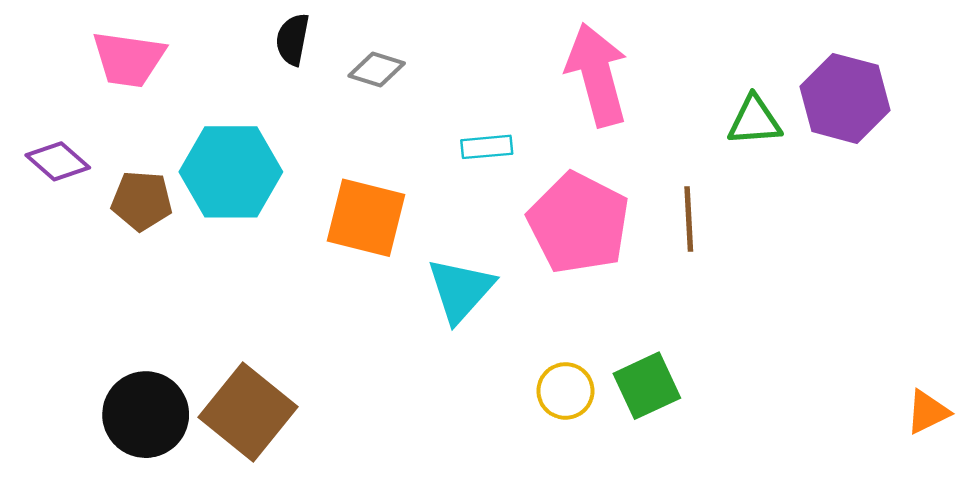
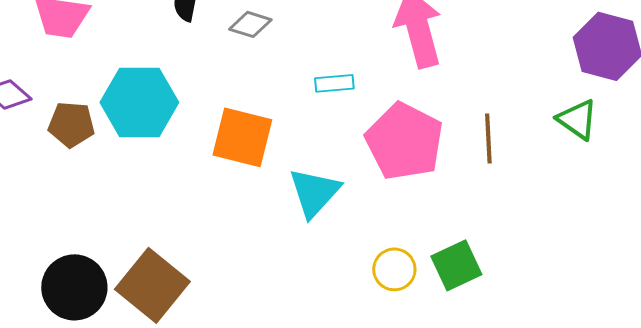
green triangle: (754, 121) -> (577, 119), moved, turned 39

